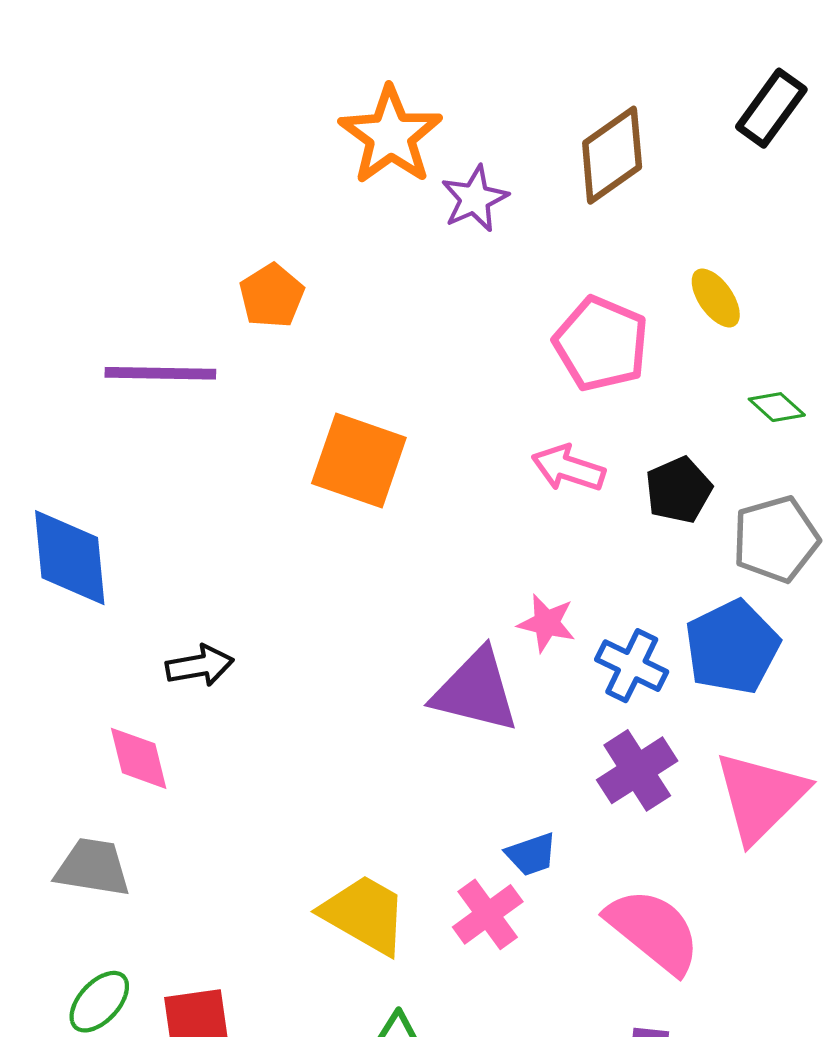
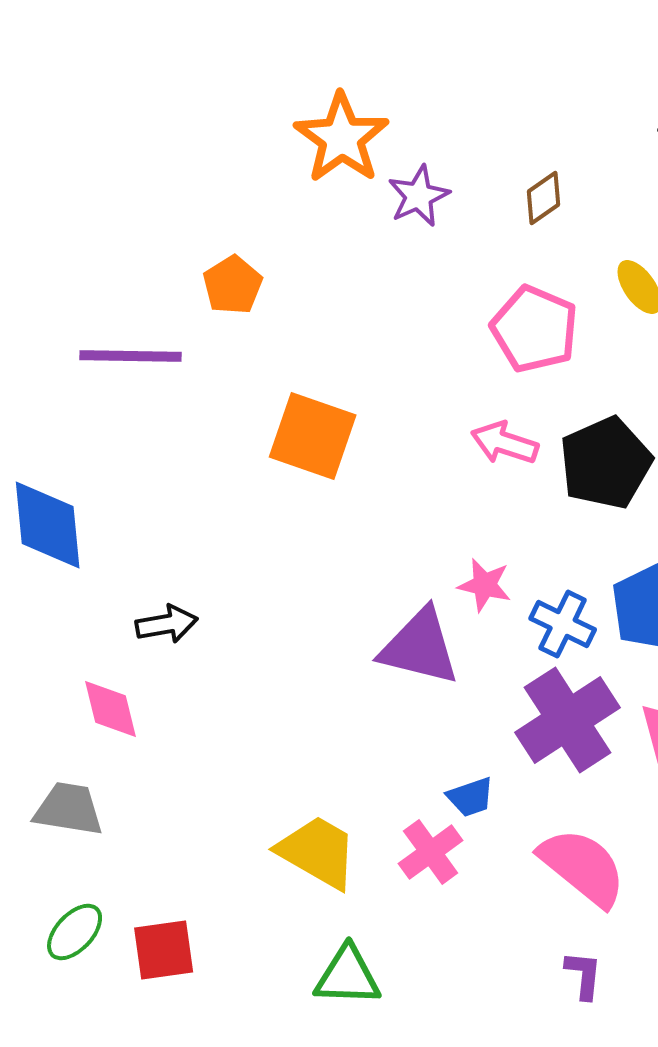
brown diamond: (612, 155) -> (544, 198), moved, size x0.6
black pentagon: (679, 490) -> (606, 463), size x1.5
purple cross: (637, 770) -> (568, 720), size x1.4

